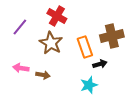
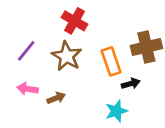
purple line: (20, 27) -> (26, 51), moved
brown arrow: (43, 75) -> (56, 98), turned -32

